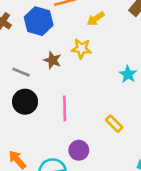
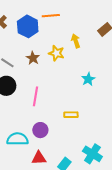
yellow arrow: (96, 19) -> (76, 41), moved, turned 96
yellow rectangle: (114, 124) -> (71, 115), turned -56

